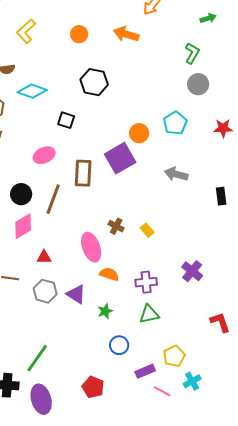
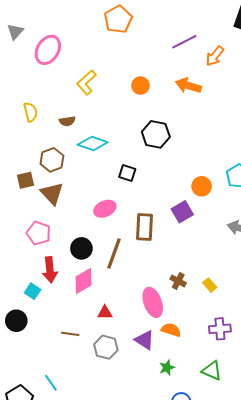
purple square: (120, 158) -> (182, 212), size x0.7
purple cross: (146, 282) -> (220, 329), moved
purple triangle: (76, 294) -> (145, 340), moved
green triangle: (149, 314) -> (212, 371), turned 35

